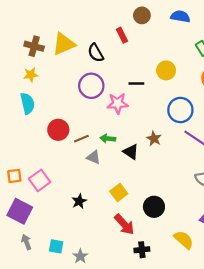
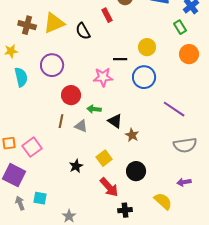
yellow star: (31, 75) -> (11, 51), moved
purple circle: (91, 86) -> (52, 65), moved
blue circle: (180, 110) -> (144, 77), moved
red circle: (58, 130) -> (71, 95), moved
brown line: (81, 139) -> (61, 121), moved, turned -56
brown star: (154, 139) -> (132, 135), moved
black star: (79, 201) -> (76, 166), moved
cyan square: (56, 246) -> (40, 198), moved

